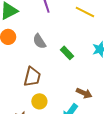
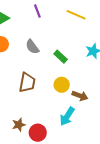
yellow circle: (39, 101) -> (62, 85), moved

